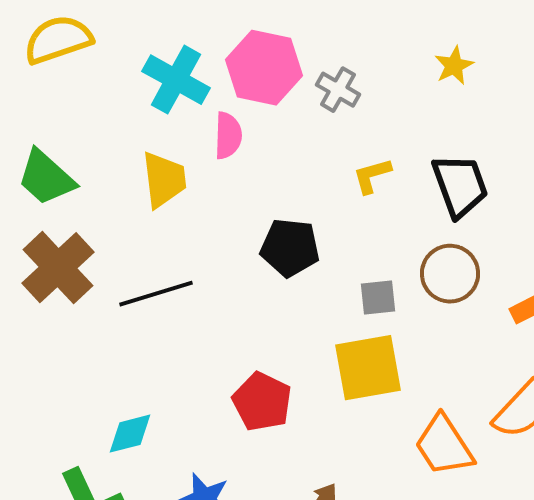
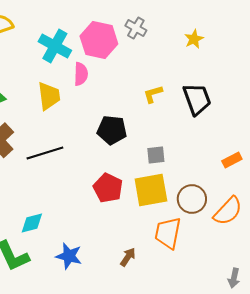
gray cross: (338, 90) -> (136, 28), moved
brown circle: (450, 274) -> (192, 199), moved
red pentagon: (262, 402) -> (108, 188), moved
orange trapezoid: (444, 446) -> (168, 233), moved, turned 44

